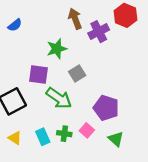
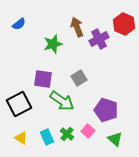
blue semicircle: (15, 25) -> (19, 24), moved
green star: (57, 49) -> (53, 44), moved
green cross: (64, 134) -> (67, 134), turned 32

